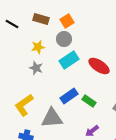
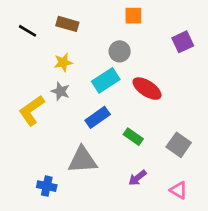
orange square: (67, 21) -> (133, 16), moved, turned 32
gray circle: (64, 39) -> (120, 51), moved
blue rectangle: (69, 96) -> (98, 117), moved
yellow L-shape: (24, 105) -> (32, 111), moved

